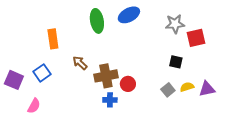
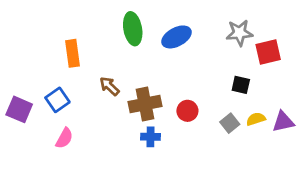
blue ellipse: (129, 15) -> (176, 37), moved
red circle: (128, 84) -> (187, 111), moved
pink semicircle: (34, 106) -> (64, 138), moved

